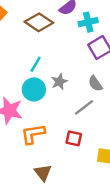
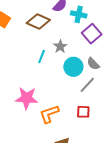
cyan cross: (88, 22) -> (79, 14), turned 35
gray star: (59, 82) -> (60, 47), moved
cyan circle: (34, 89) -> (73, 67), moved

